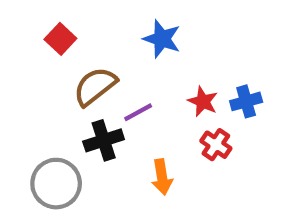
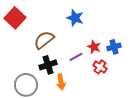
red square: (60, 39) -> (15, 18), moved, size x1.5
purple line: (138, 112) -> (76, 57), moved
orange arrow: (162, 177) -> (61, 82), moved

